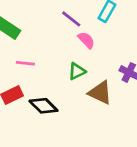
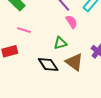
black diamond: (43, 106) -> (48, 64), moved

